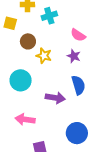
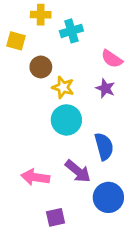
cyan circle: (21, 80) -> (66, 120), moved
blue semicircle: (78, 85) -> (104, 146), moved
purple arrow: (55, 98) -> (78, 171), moved, turned 30

